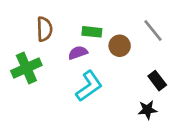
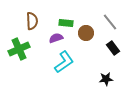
black rectangle: (157, 81) -> (113, 48), moved

